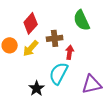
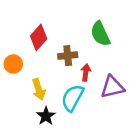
yellow arrow: (31, 48) -> (39, 89), moved, turned -60
purple triangle: (92, 84) -> (112, 87), moved

